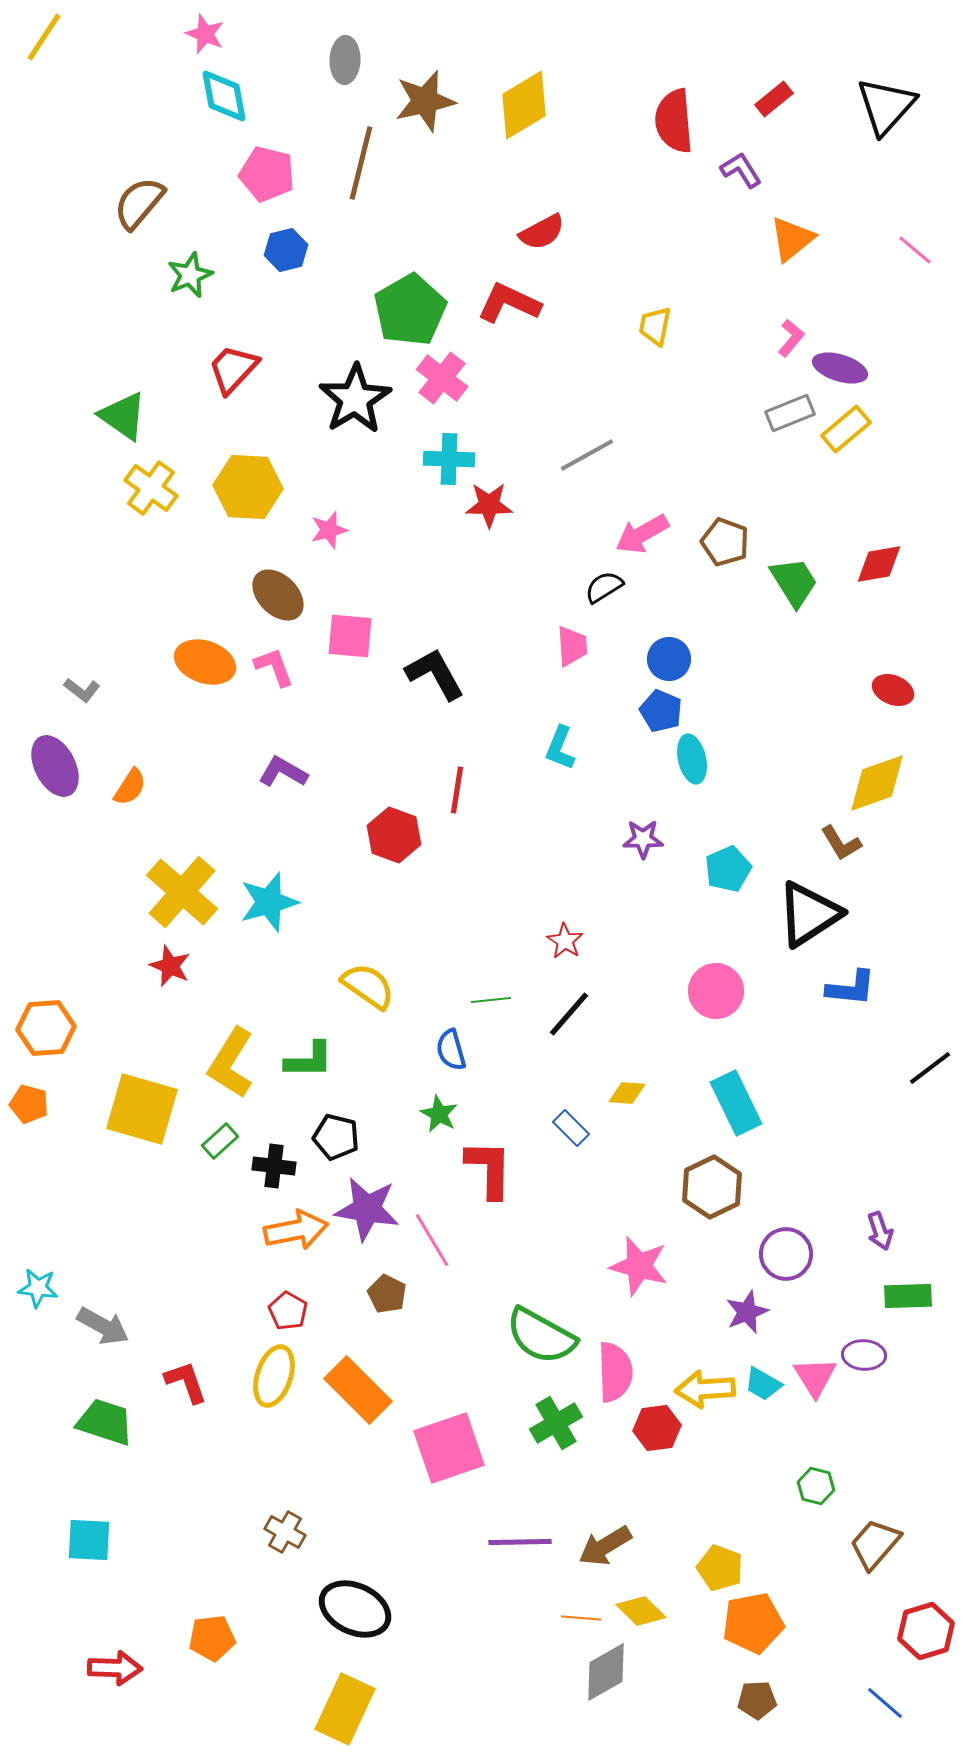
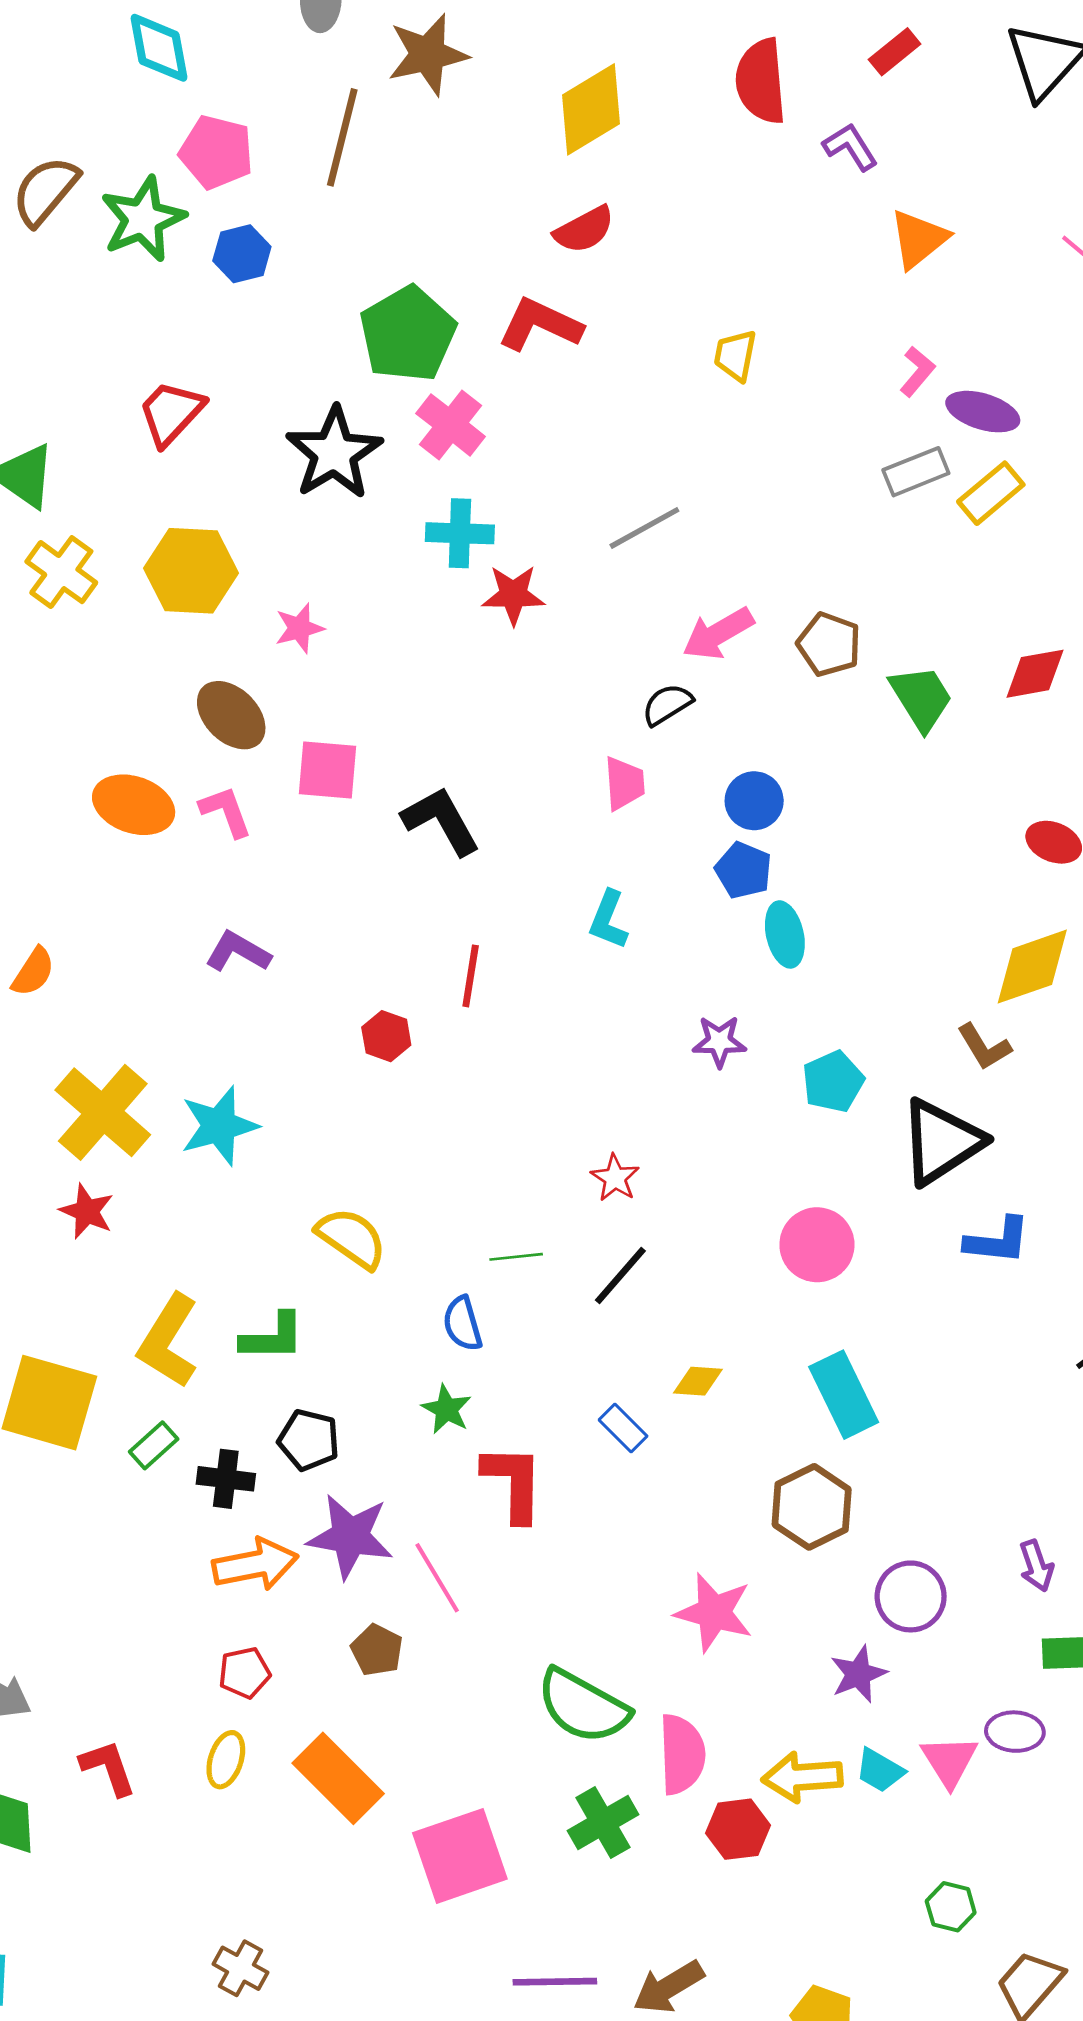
yellow diamond: (524, 105) -> (591, 109), moved
green star: (190, 275) -> (143, 219), moved, size x1.4
red hexagon: (394, 835) -> (386, 1036), size x0.7
red pentagon: (288, 1311) -> (245, 1673), turned 30
yellow ellipse: (274, 1376) -> (226, 1760), size x0.7

